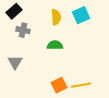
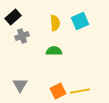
gray cross: (23, 30) -> (22, 36), turned -32
gray triangle: (15, 62) -> (20, 85), moved

